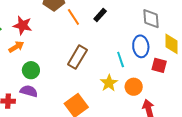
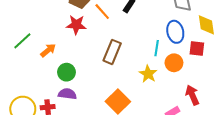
red star: (23, 25) -> (76, 25), moved
cyan line: (121, 59) -> (157, 48), turned 35
orange circle: (134, 87) -> (174, 63), moved

